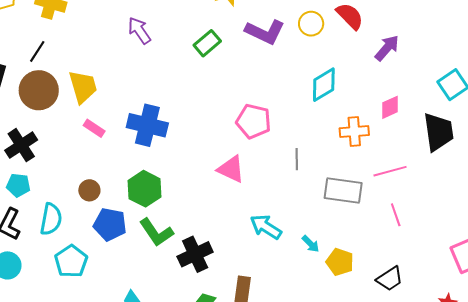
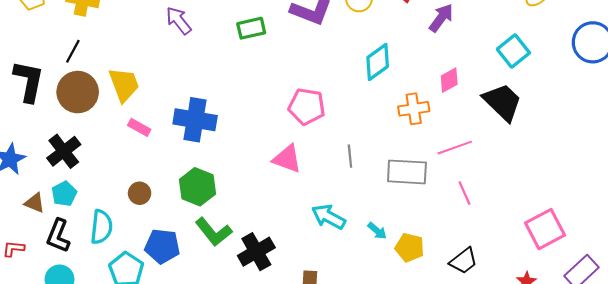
green rectangle: (207, 43) -> (251, 28), turned 32
black trapezoid: (438, 132) -> (502, 102), turned -33
gray line: (297, 159) -> (350, 156), moved
cyan pentagon: (18, 185) -> (64, 194), turned -30
blue pentagon: (110, 224) -> (162, 246), moved

